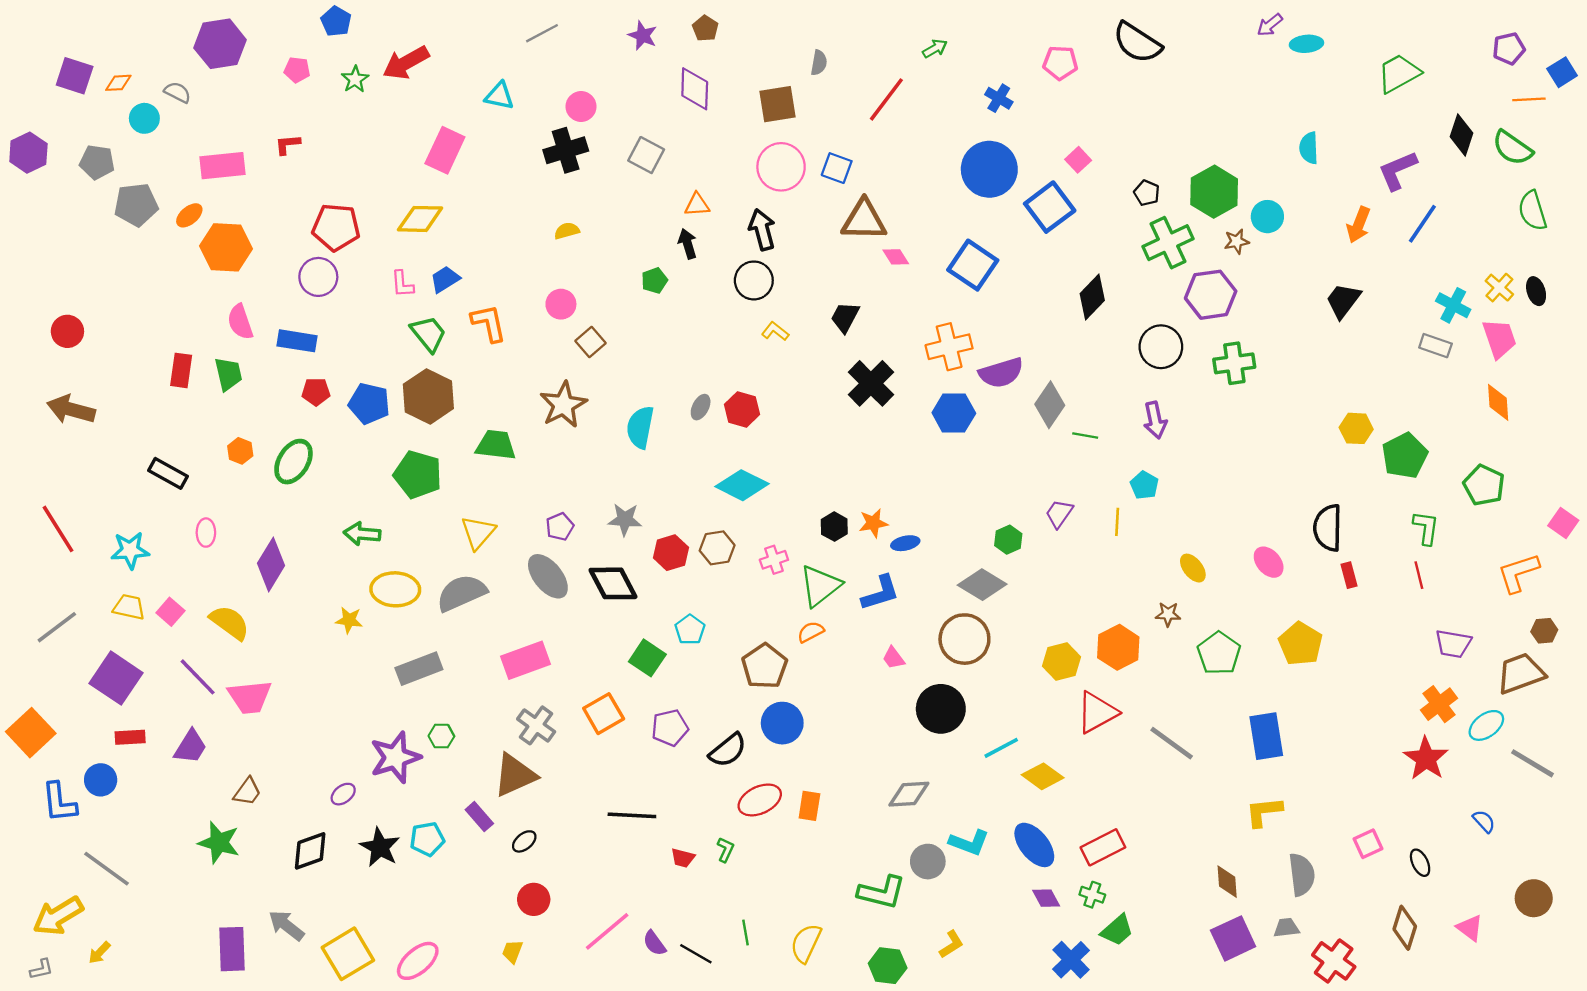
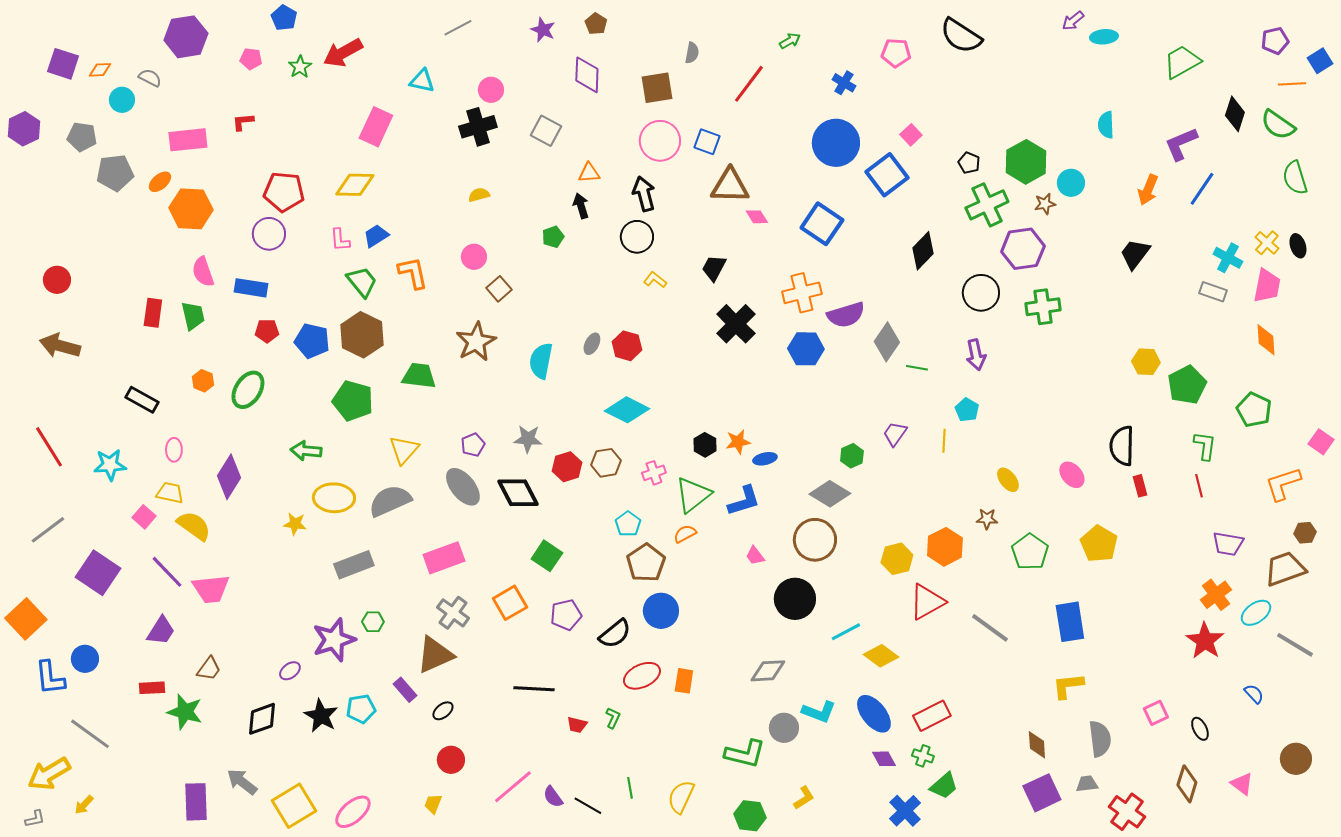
pink trapezoid: (1499, 338) -> (1267, 286), turned 30
yellow trapezoid: (129, 607) -> (170, 493), moved
cyan pentagon: (690, 630) -> (628, 524), moved
red rectangle: (130, 737) -> (152, 688), moved

